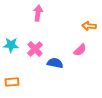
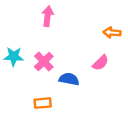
orange rectangle: (12, 82) -> (43, 103), moved

